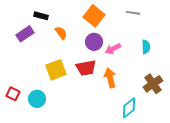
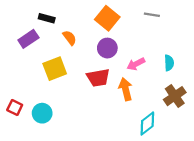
cyan semicircle: (146, 47) -> (169, 63), moved
pink arrow: (113, 49) -> (136, 64), moved
yellow square: (56, 70) -> (55, 69), moved

